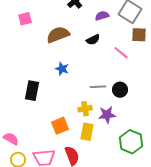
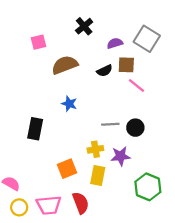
pink square: (25, 19) -> (39, 42), moved
brown square: (139, 35) -> (126, 65), moved

